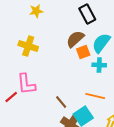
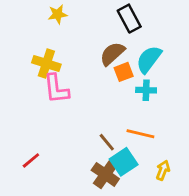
pink L-shape: (26, 84) -> (56, 89), moved
red line: (11, 97) -> (31, 160), moved
brown line: (61, 102) -> (107, 142), moved

